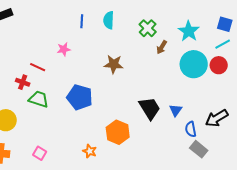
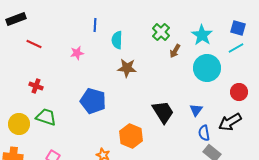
cyan semicircle: (109, 20) -> (117, 40), moved
red circle: (219, 65) -> (239, 92), moved
red line: (38, 67) -> (34, 44), moved
green trapezoid: (39, 99) -> (46, 117), moved
blue triangle: (176, 110) -> (196, 110), moved

